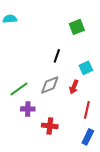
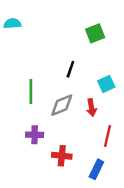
red arrow: (74, 87) -> (91, 108), turned -32
green line: (19, 89) -> (31, 91), moved, turned -54
blue rectangle: (88, 137) -> (96, 169), moved

